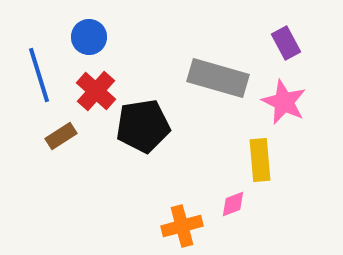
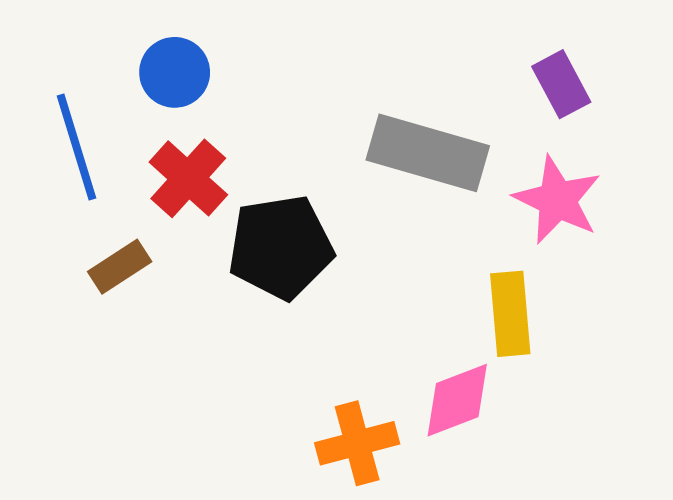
pink diamond: (233, 204) -> (457, 400), size x1.5

